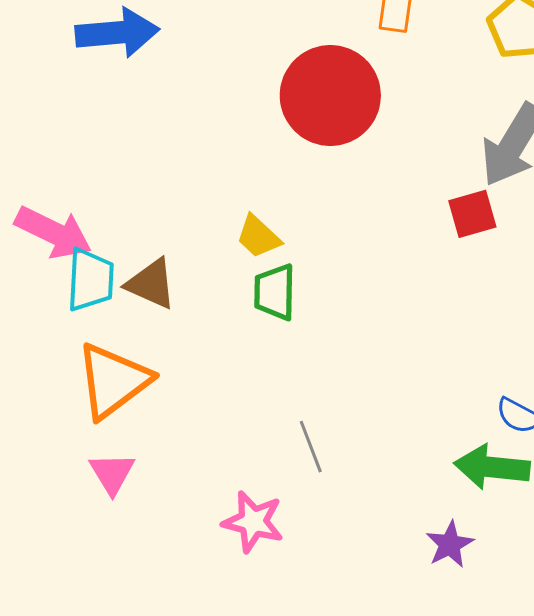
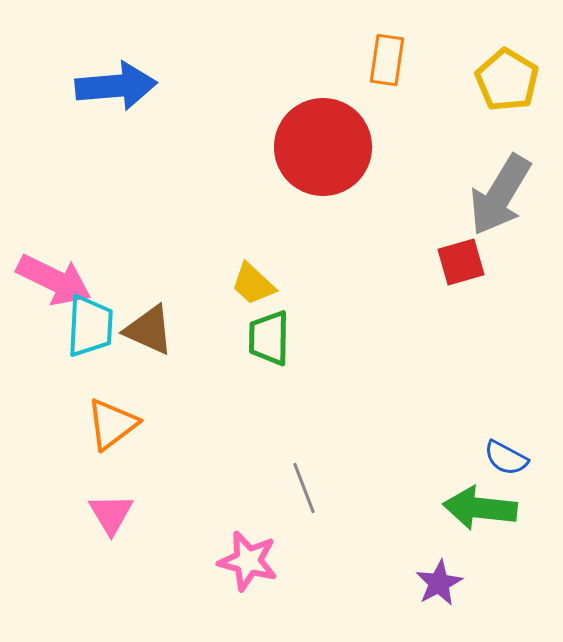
orange triangle: (113, 381) -> (112, 424), size x0.7

